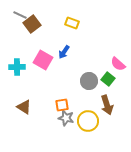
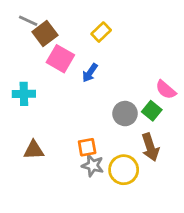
yellow rectangle: (72, 23) -> (101, 32), turned -64
pink square: (43, 60) -> (60, 59), moved
brown triangle: (24, 107) -> (34, 150), turned -35

